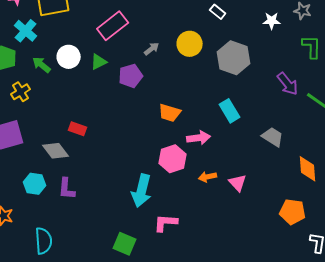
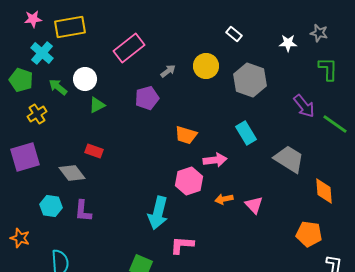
green triangle: (99, 62) -> (97, 105), moved
gray trapezoid: (273, 137) -> (289, 159), size x1.4

